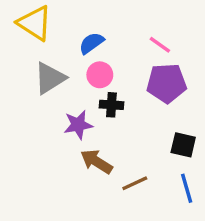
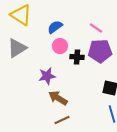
gray triangle: (50, 78) -> (17, 48), moved
black cross: (111, 105) -> (77, 57), moved
brown line: (135, 183) -> (62, 120), moved

